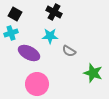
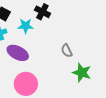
cyan star: (50, 36) -> (26, 26), moved
gray semicircle: (69, 51) -> (67, 51), moved, turned 32

